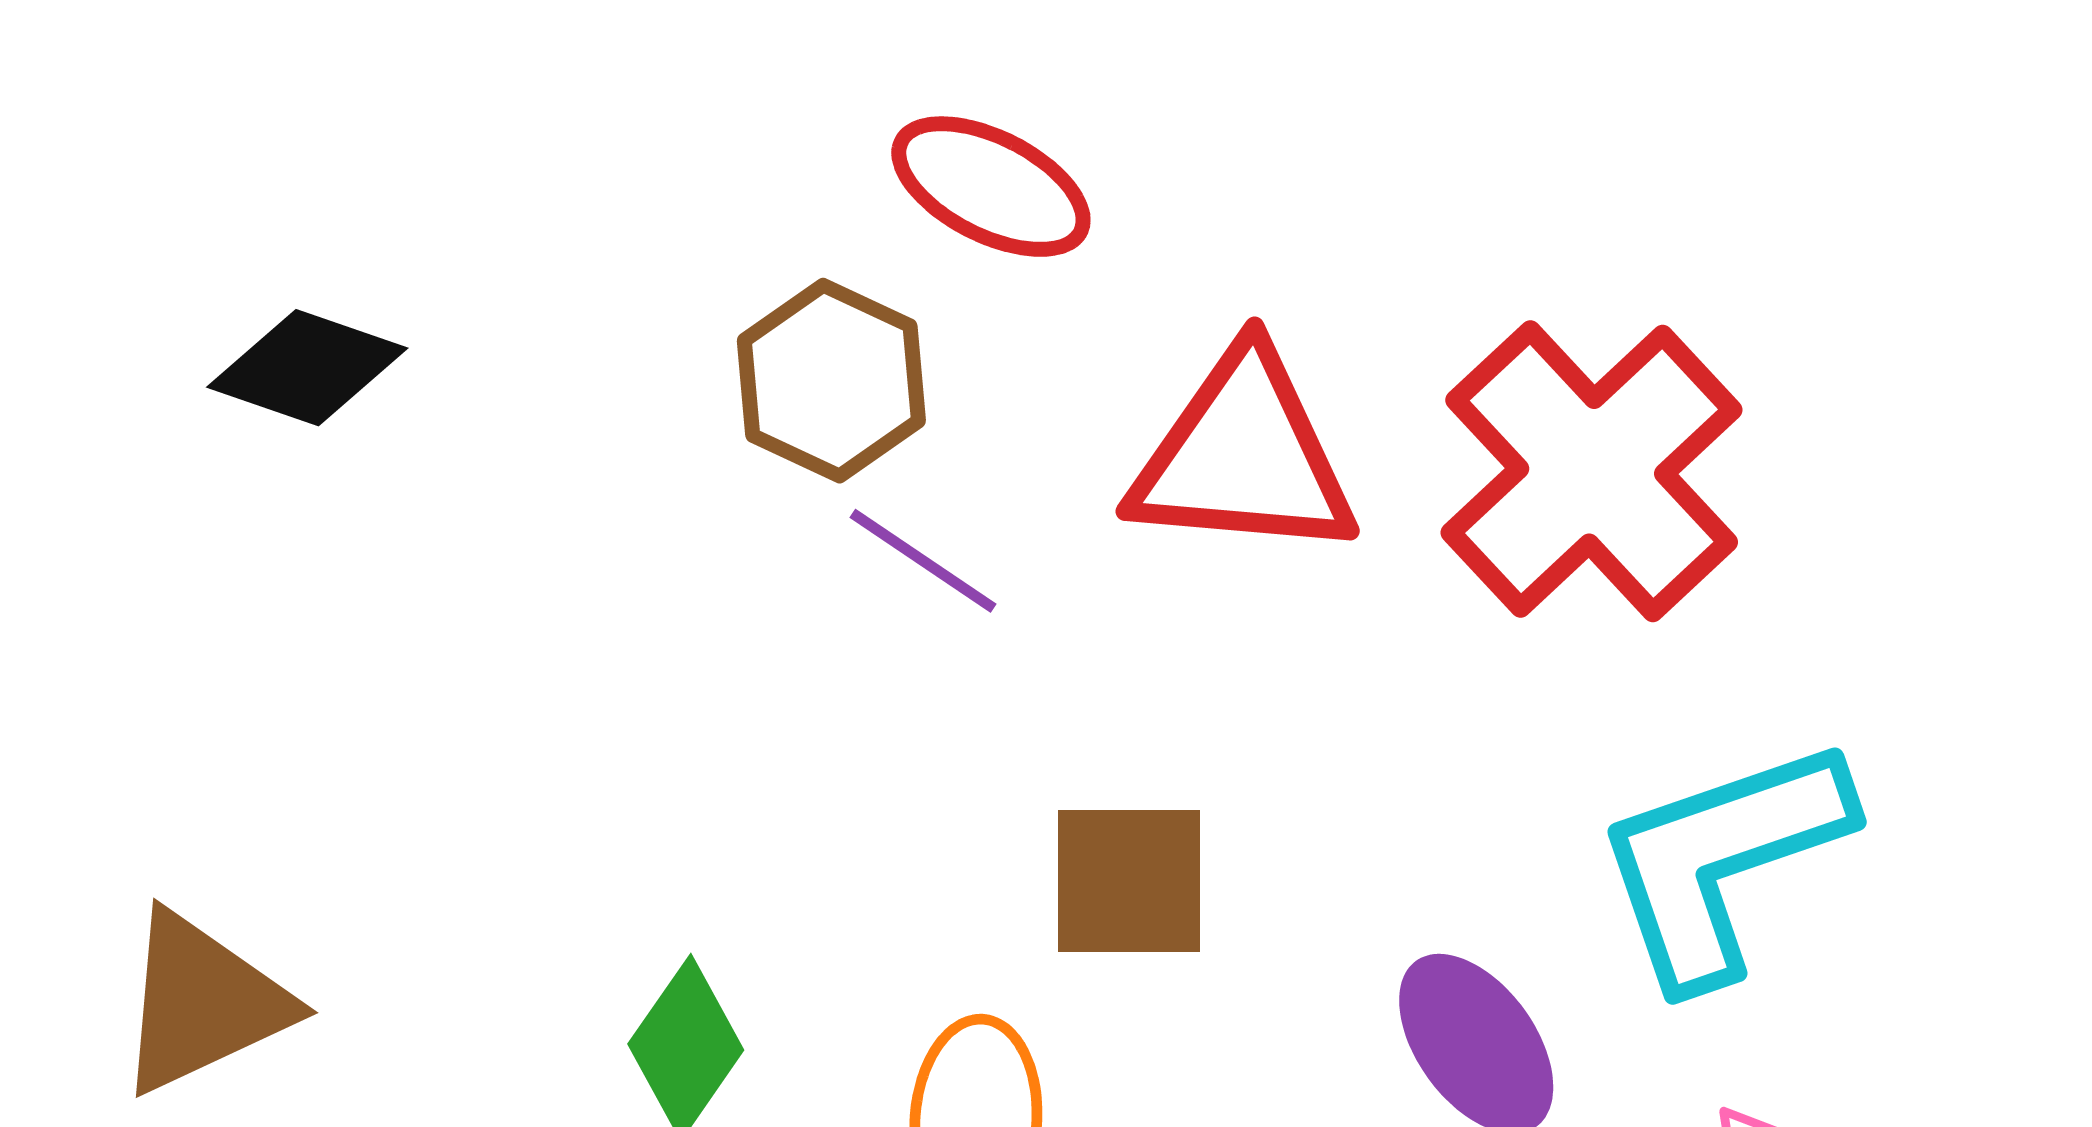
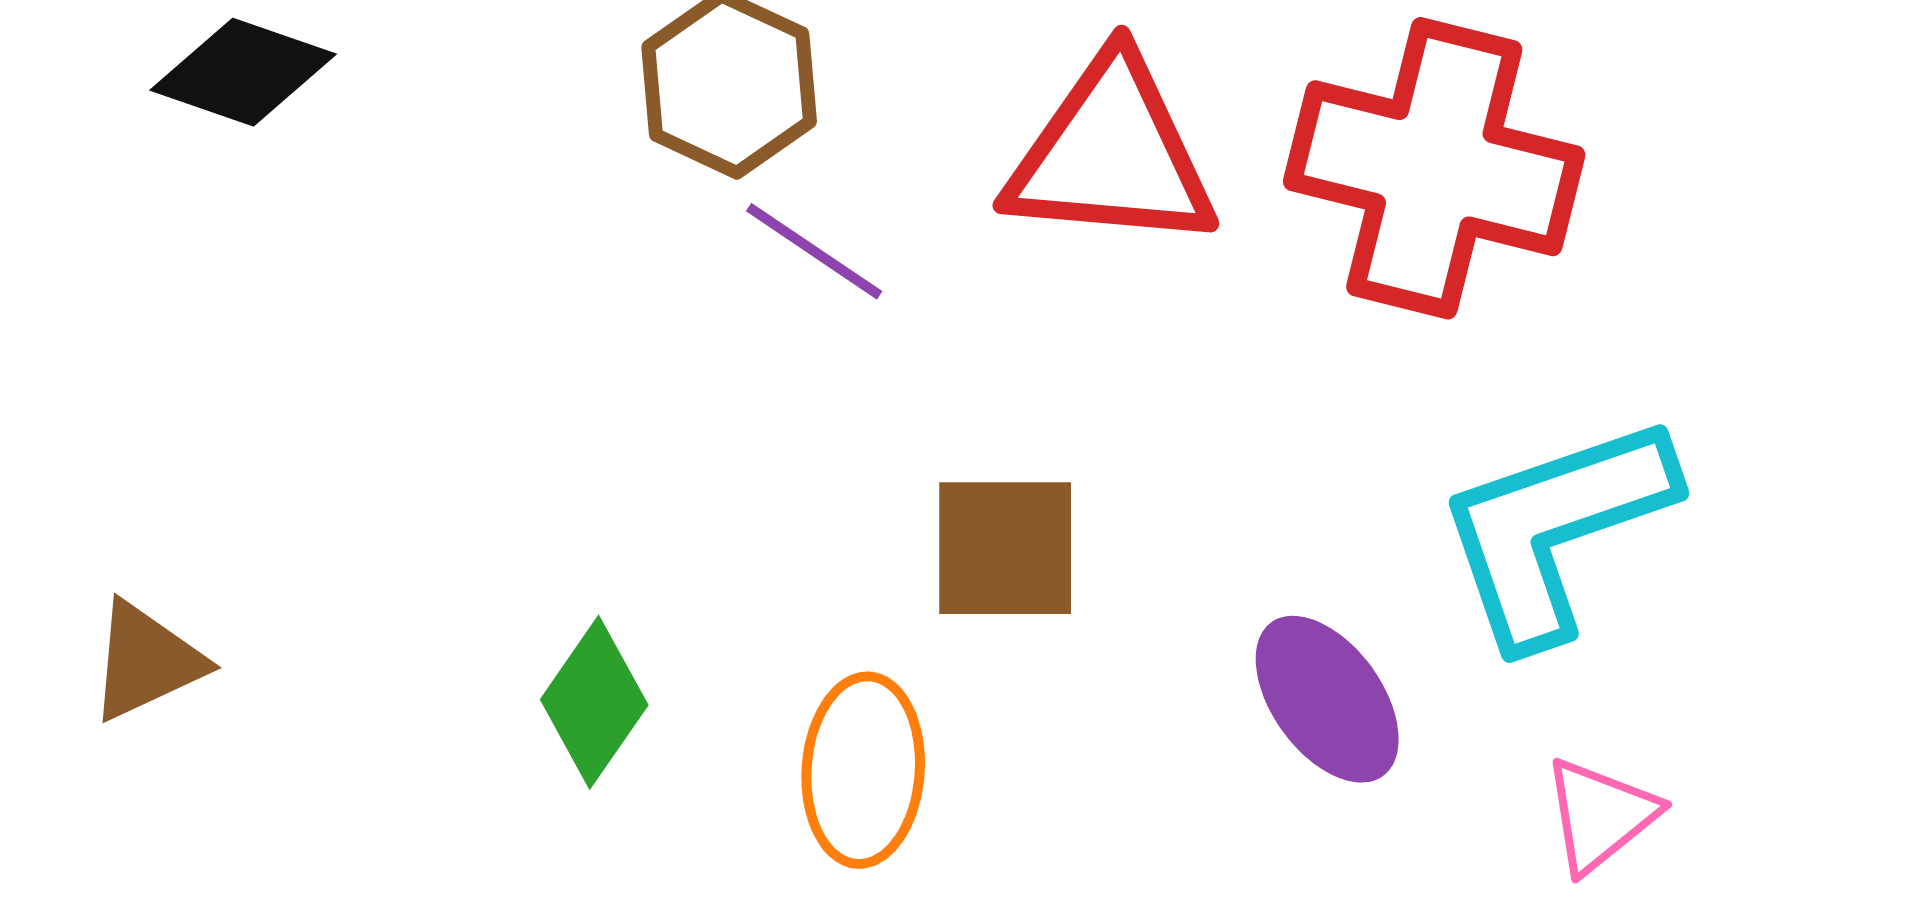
red cross: (1592, 471) -> (1434, 168), turned -33
brown triangle: (203, 1003) -> (146, 661), size x0.7

